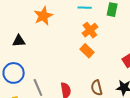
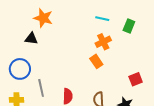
orange star: (43, 16) -> (43, 18), moved, turned 30

